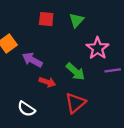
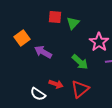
green triangle: (77, 20) -> (73, 23), moved
red arrow: (47, 82) -> (56, 84), moved

